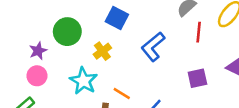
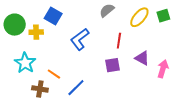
red line: (199, 32) -> (119, 41), moved
yellow cross: (102, 51) -> (36, 32), moved, turned 32

